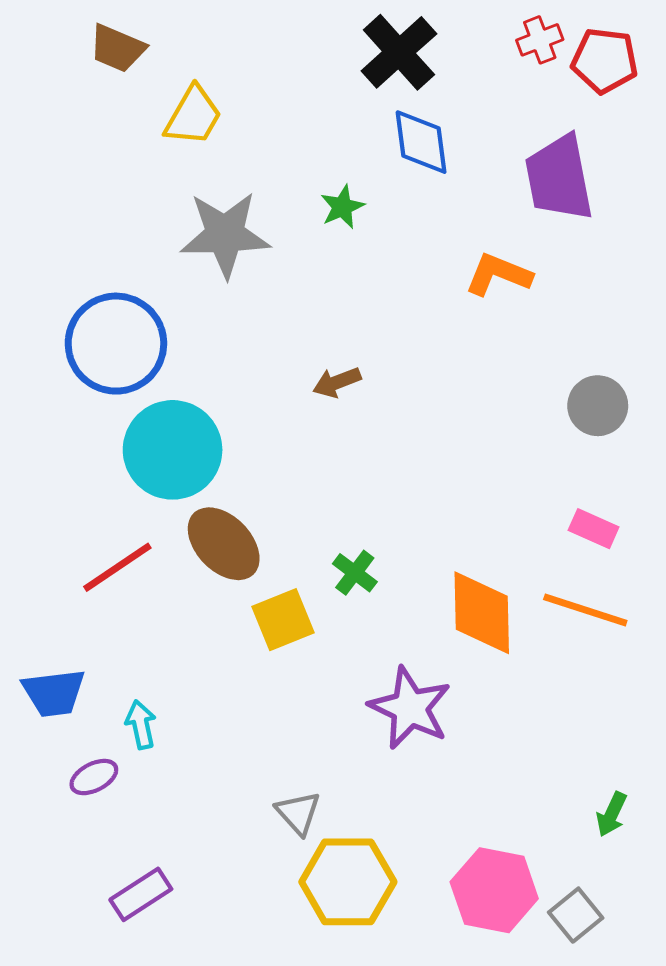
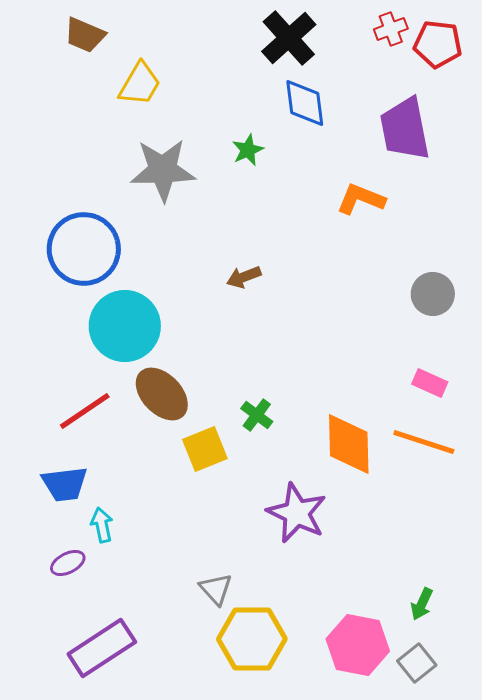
blue trapezoid: (54, 693) -> (65, 484), moved
green arrow: (612, 814) -> (422, 604), moved
purple rectangle: (141, 894) -> (102, 648), size x1.5

